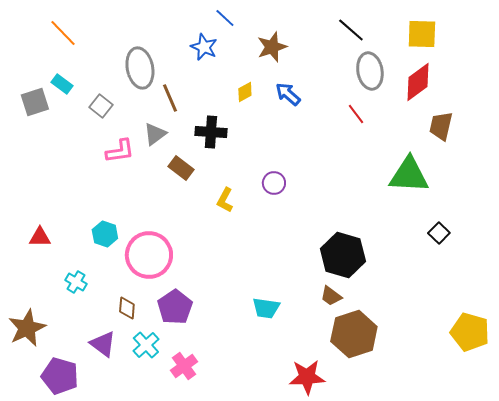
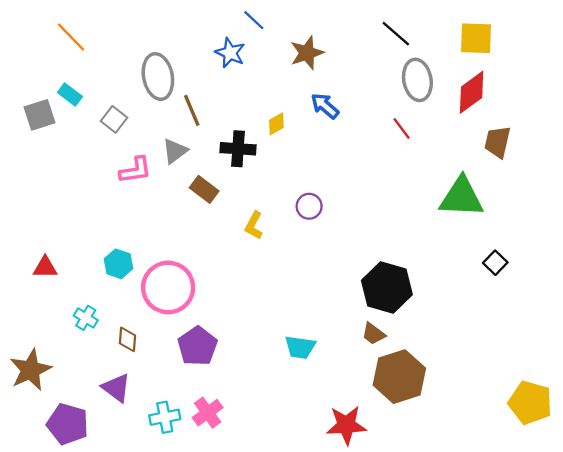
yellow diamond: (245, 92) -> (276, 124), moved
brown diamond: (127, 308) -> (127, 339), moved
yellow pentagon: (470, 332) -> (530, 403), moved
cyan cross: (146, 345) -> (165, 417), moved, turned 32

